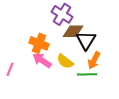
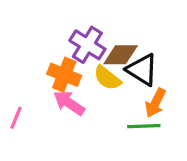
purple cross: (62, 14) -> (87, 45), moved
black triangle: (86, 40) -> (142, 70), turned -30
yellow semicircle: (65, 61) -> (107, 78), moved

